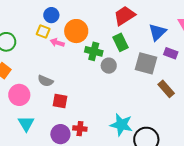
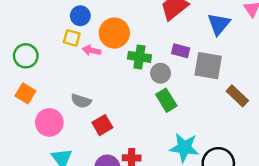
green rectangle: (120, 42) -> (166, 100), moved
purple rectangle: (171, 53) -> (181, 51), moved
red square: (60, 101) -> (102, 125), turned -35

